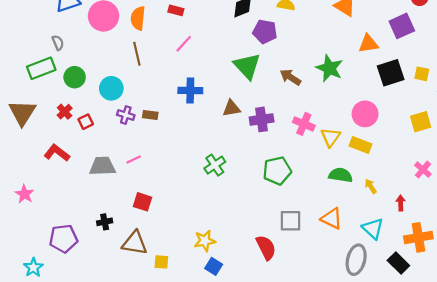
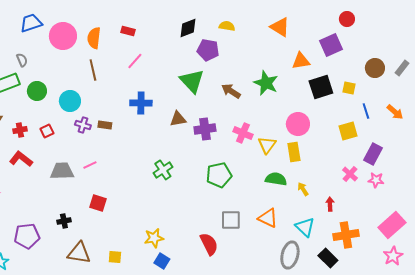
red cross: (65, 112) -> (20, 130), moved, turned 32
yellow rectangle: (361, 145) -> (294, 152), turned 60
brown triangle: (135, 243) -> (79, 253), moved

